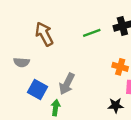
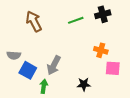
gray semicircle: (22, 62) -> (14, 55), moved
black star: (116, 105) -> (84, 84), moved

